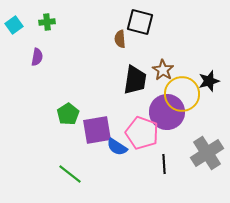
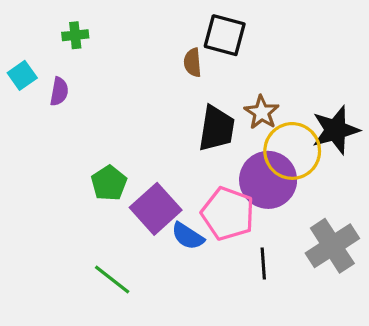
cyan square: (14, 25) -> (22, 75), moved
black star: (209, 81) -> (336, 130), size x1.4
purple square: (97, 130) -> (156, 209), turned -32

